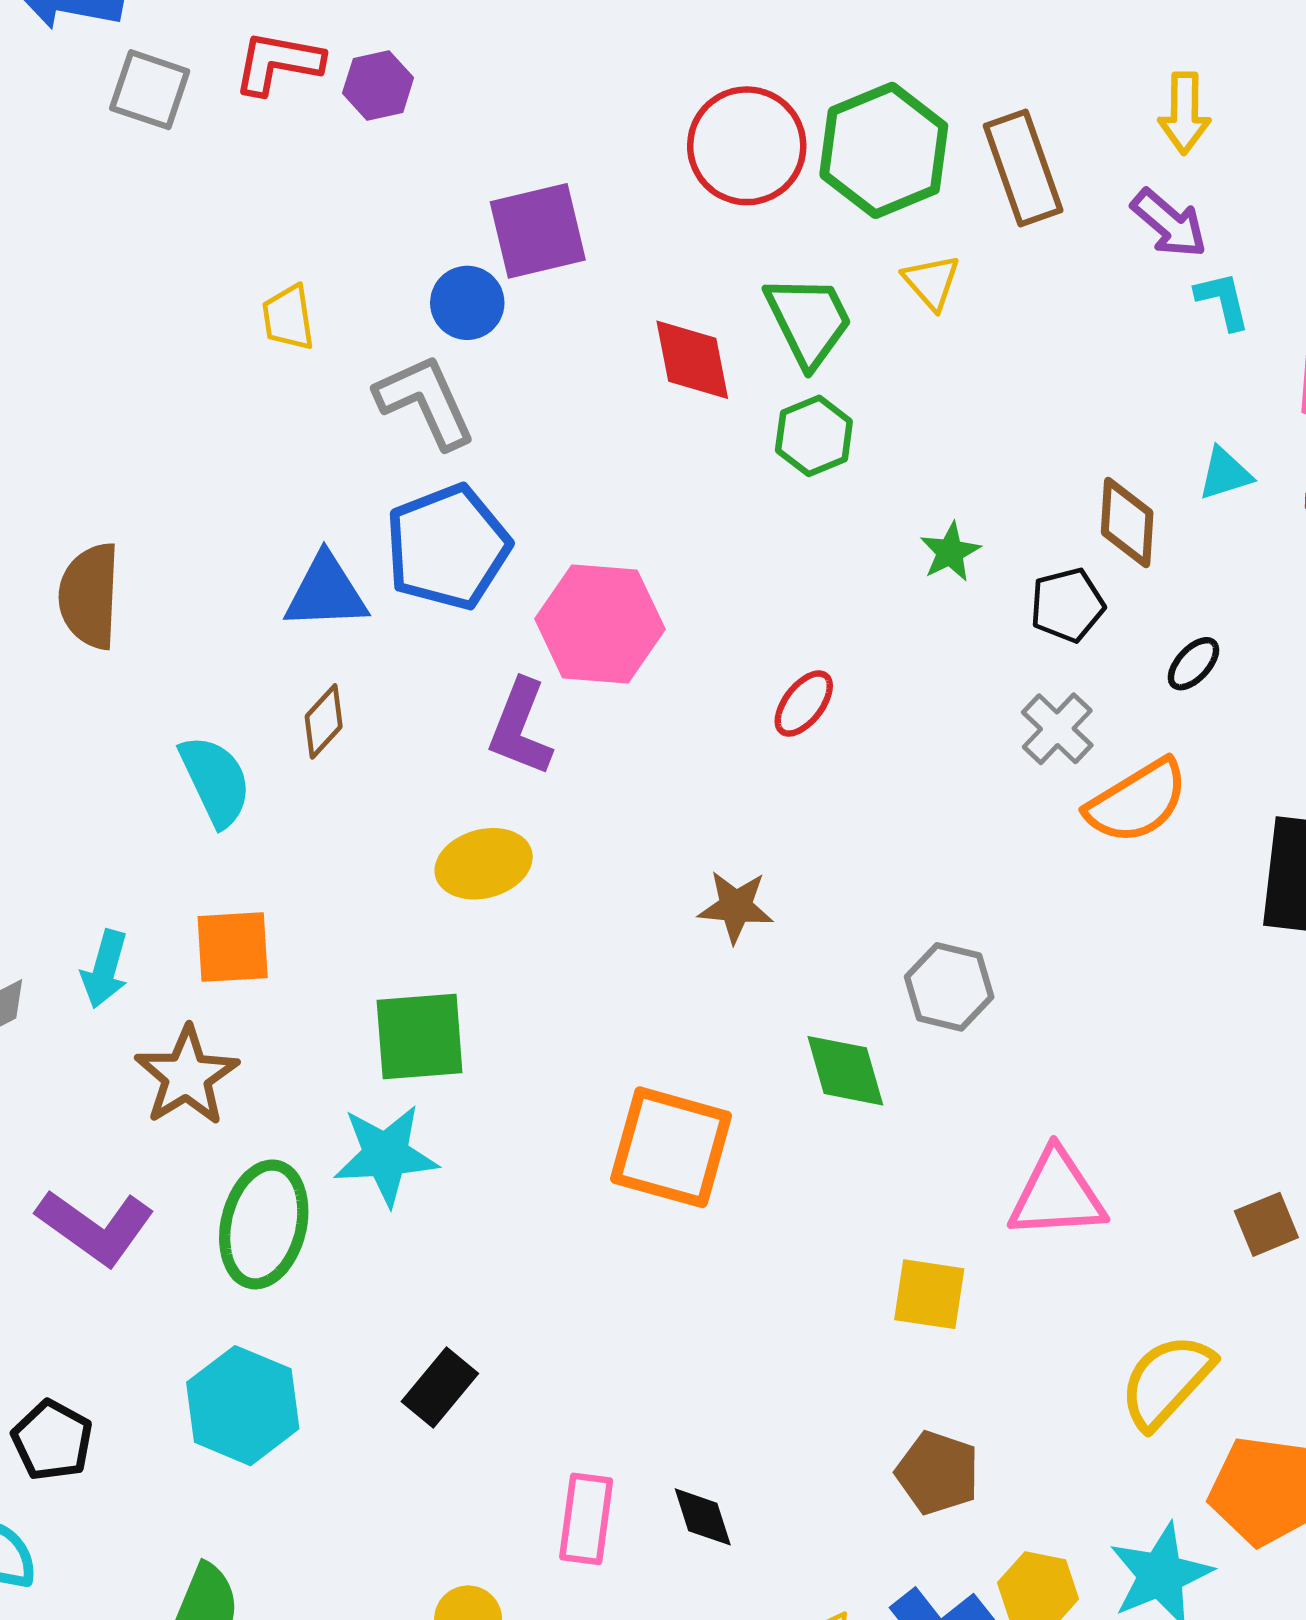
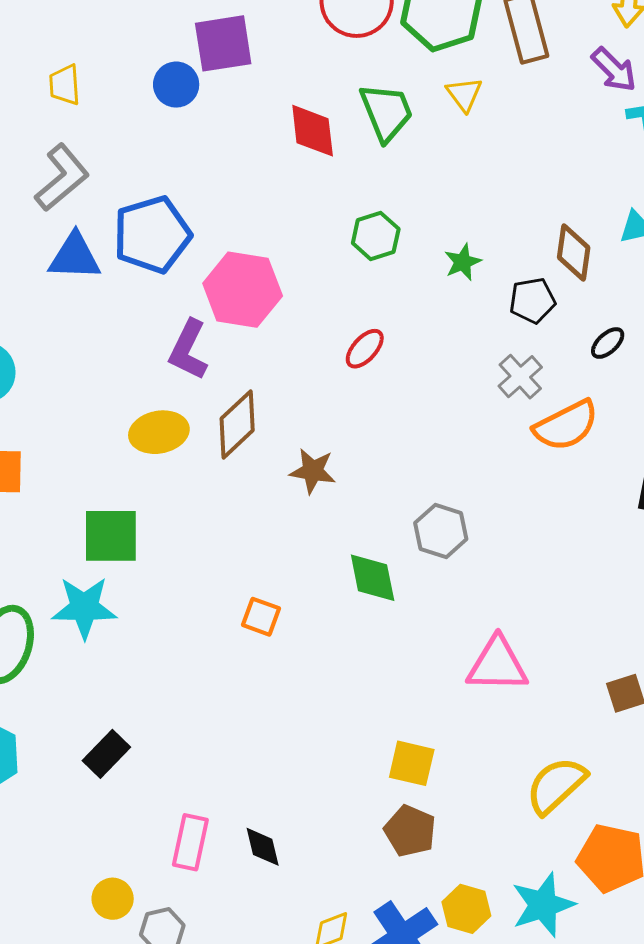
gray L-shape: (425, 401) -> (62, 178), moved, turned 70
green hexagon: (814, 436) -> (376, 236), moved
brown diamond: (324, 721) -> (237, 424), moved, size x1.5
orange square: (671, 1147) -> (261, 617), size x0.5
yellow square: (929, 1294) -> (412, 763), moved

